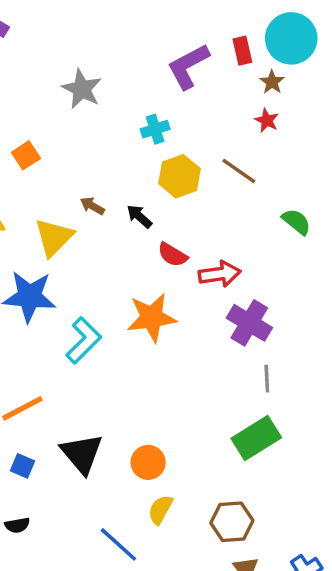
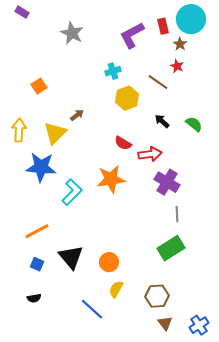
gray star: (82, 89) -> (72, 33), moved
brown line: (239, 171) -> (158, 82), moved
brown arrow: (92, 206) -> (77, 115), turned 112
black arrow: (139, 216) -> (162, 121), moved

